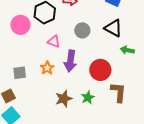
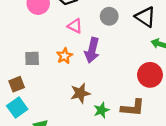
red circle: (100, 70) -> (150, 75), moved
brown L-shape: (118, 92) -> (133, 108), moved, turned 85
green star: (88, 97) -> (101, 110), moved

